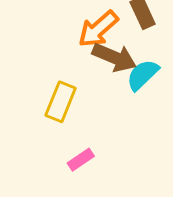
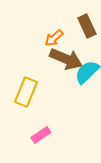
orange arrow: (98, 29) -> (54, 38), size x0.6

